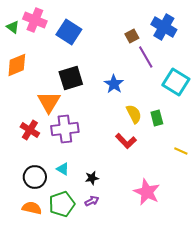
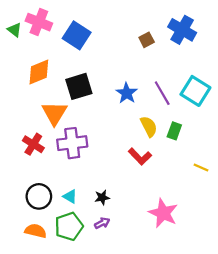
purple line: (146, 57) -> (162, 93), moved
orange diamond: (17, 65) -> (39, 72), moved
green rectangle: (157, 118) -> (174, 131), turned 35
cyan triangle: (63, 169) -> (70, 196), moved

